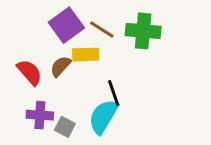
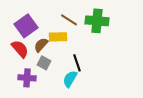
purple square: (66, 25) -> (26, 26), moved
cyan semicircle: (103, 117) -> (70, 79), size x0.7
gray square: (65, 127) -> (44, 63), moved

